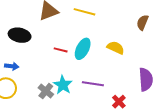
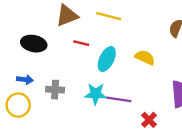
red line: (61, 50) -> (81, 43), moved
cyan star: (63, 85) -> (96, 94), moved, turned -30
gray cross: (46, 91) -> (55, 90), moved, turned -35

